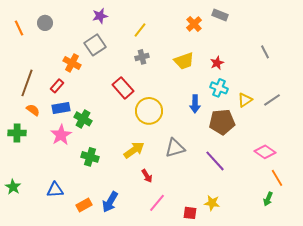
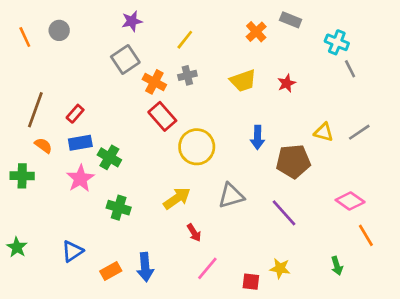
orange cross: (72, 63) -> (154, 82), moved
cyan cross: (219, 88) -> (337, 42), moved
yellow triangle: (245, 100) -> (324, 132), turned 49
blue triangle: (55, 190) -> (72, 251), turned -30
green arrow: (268, 199) -> (337, 266), moved, turned -40
blue arrow: (110, 202) -> (145, 267), turned -35

